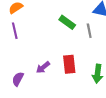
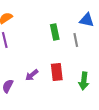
green rectangle: (67, 22) -> (55, 32), turned 42

